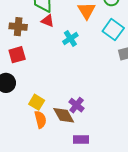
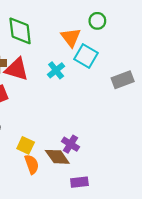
red triangle: (48, 21) -> (17, 69), moved, size x1.6
cyan square: (113, 30) -> (86, 56), moved

